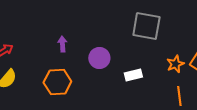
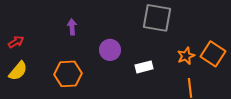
purple arrow: (62, 44) -> (72, 27), moved

